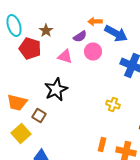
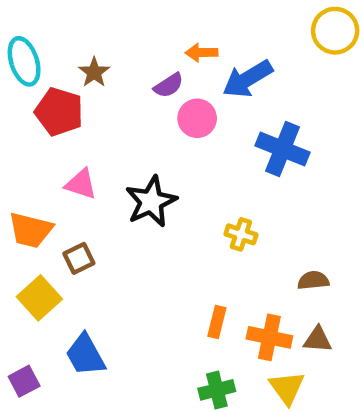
blue arrow: (116, 34) -> (248, 79), turned 120
pink triangle: (65, 56) -> (81, 184), moved
black star: (56, 90) -> (151, 202), moved
brown square: (39, 116) -> (79, 258), turned 32

